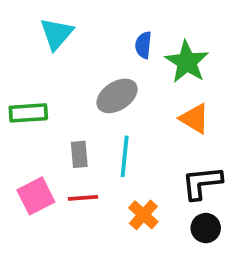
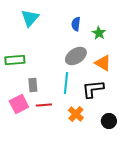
green star: (187, 62) -> (99, 33), size x0.6
gray ellipse: (117, 96) -> (76, 56), moved
gray rectangle: (79, 154) -> (33, 85), moved
black L-shape: (202, 183) -> (93, 89), moved

